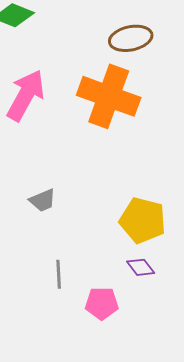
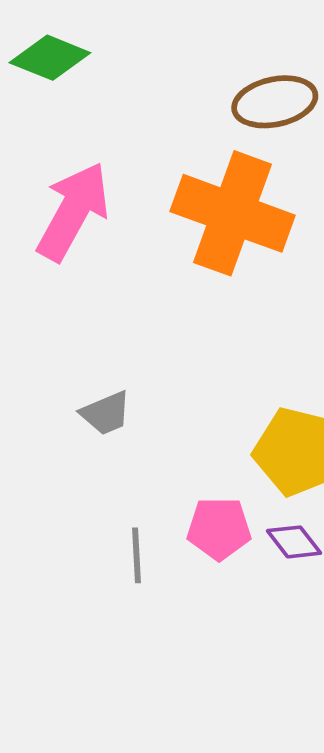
pink pentagon: (102, 303) -> (219, 528), moved

